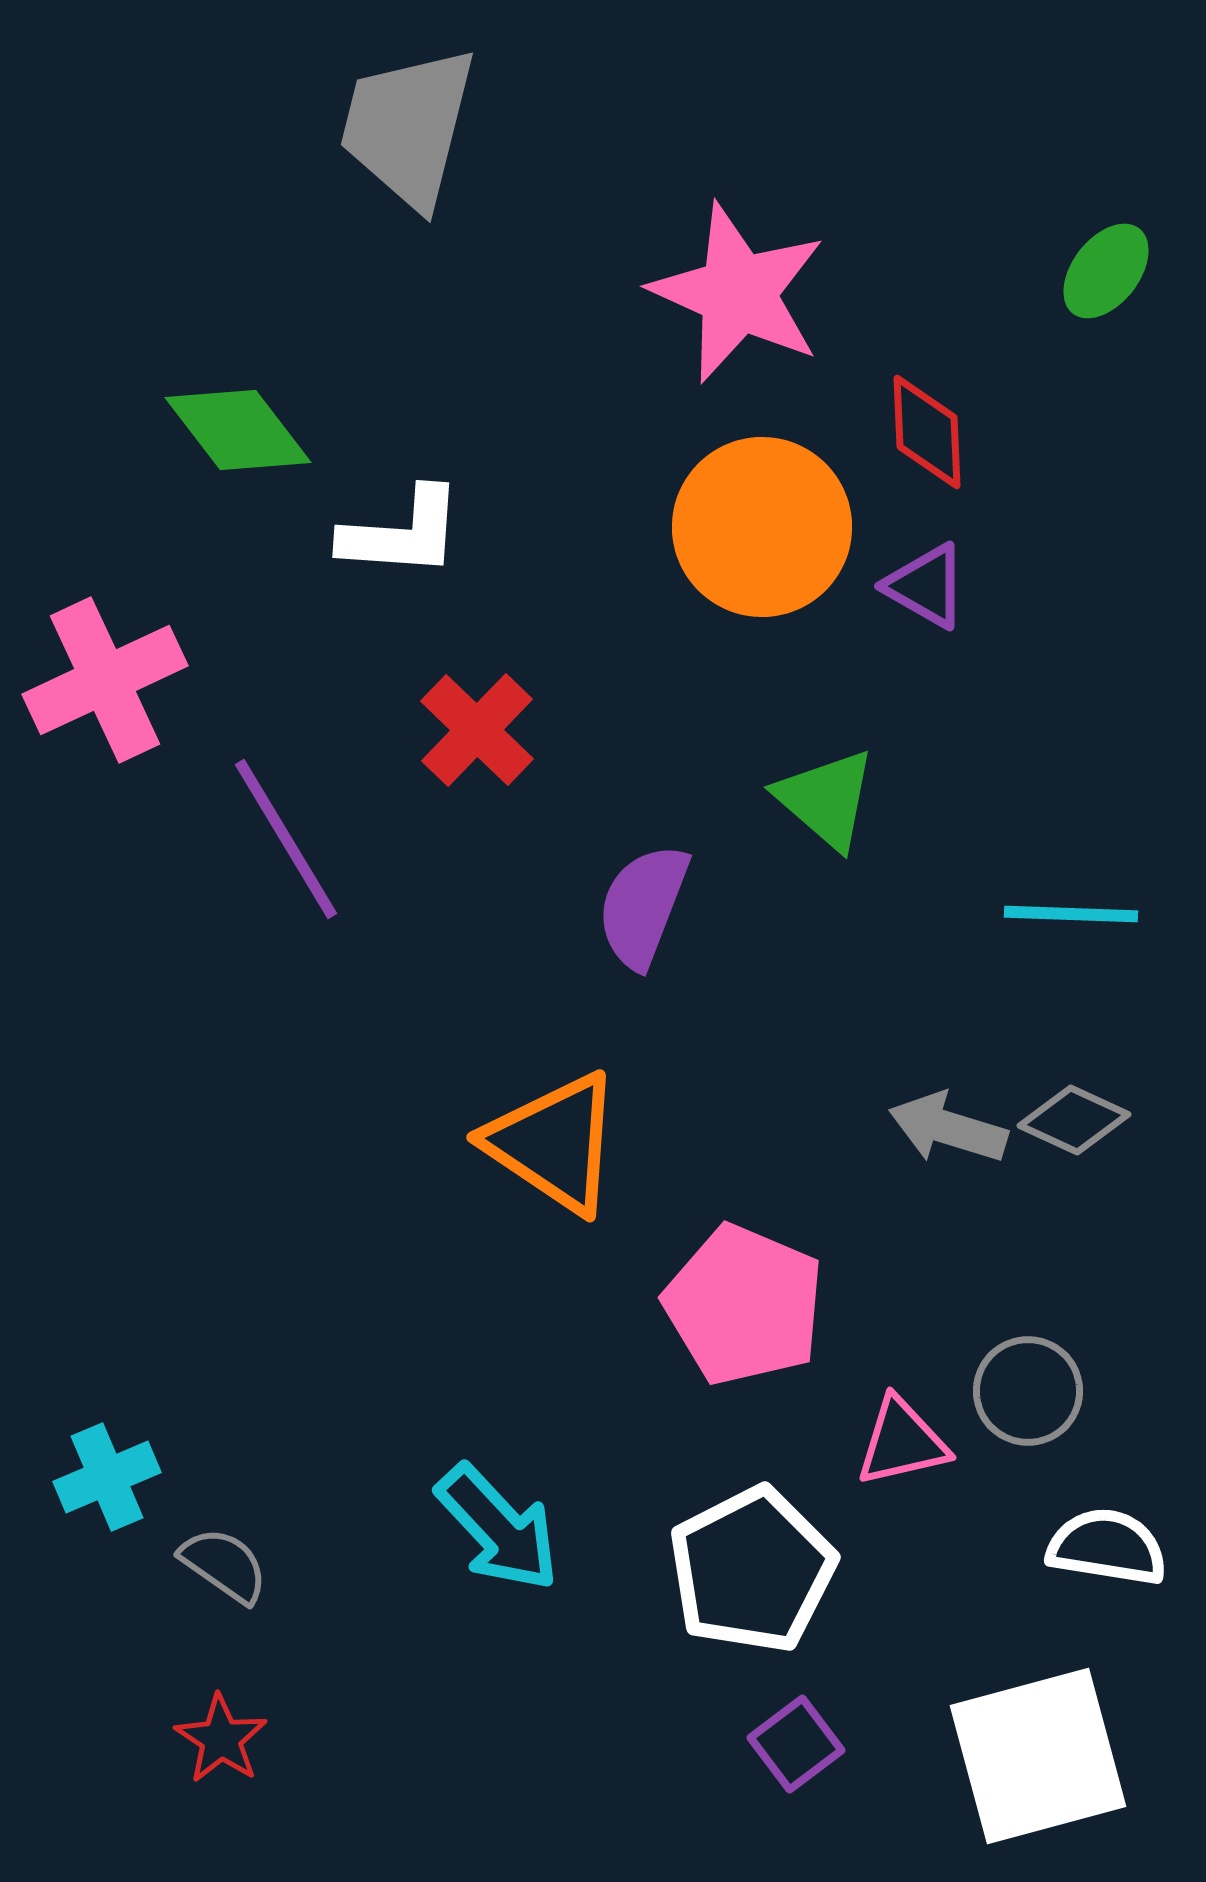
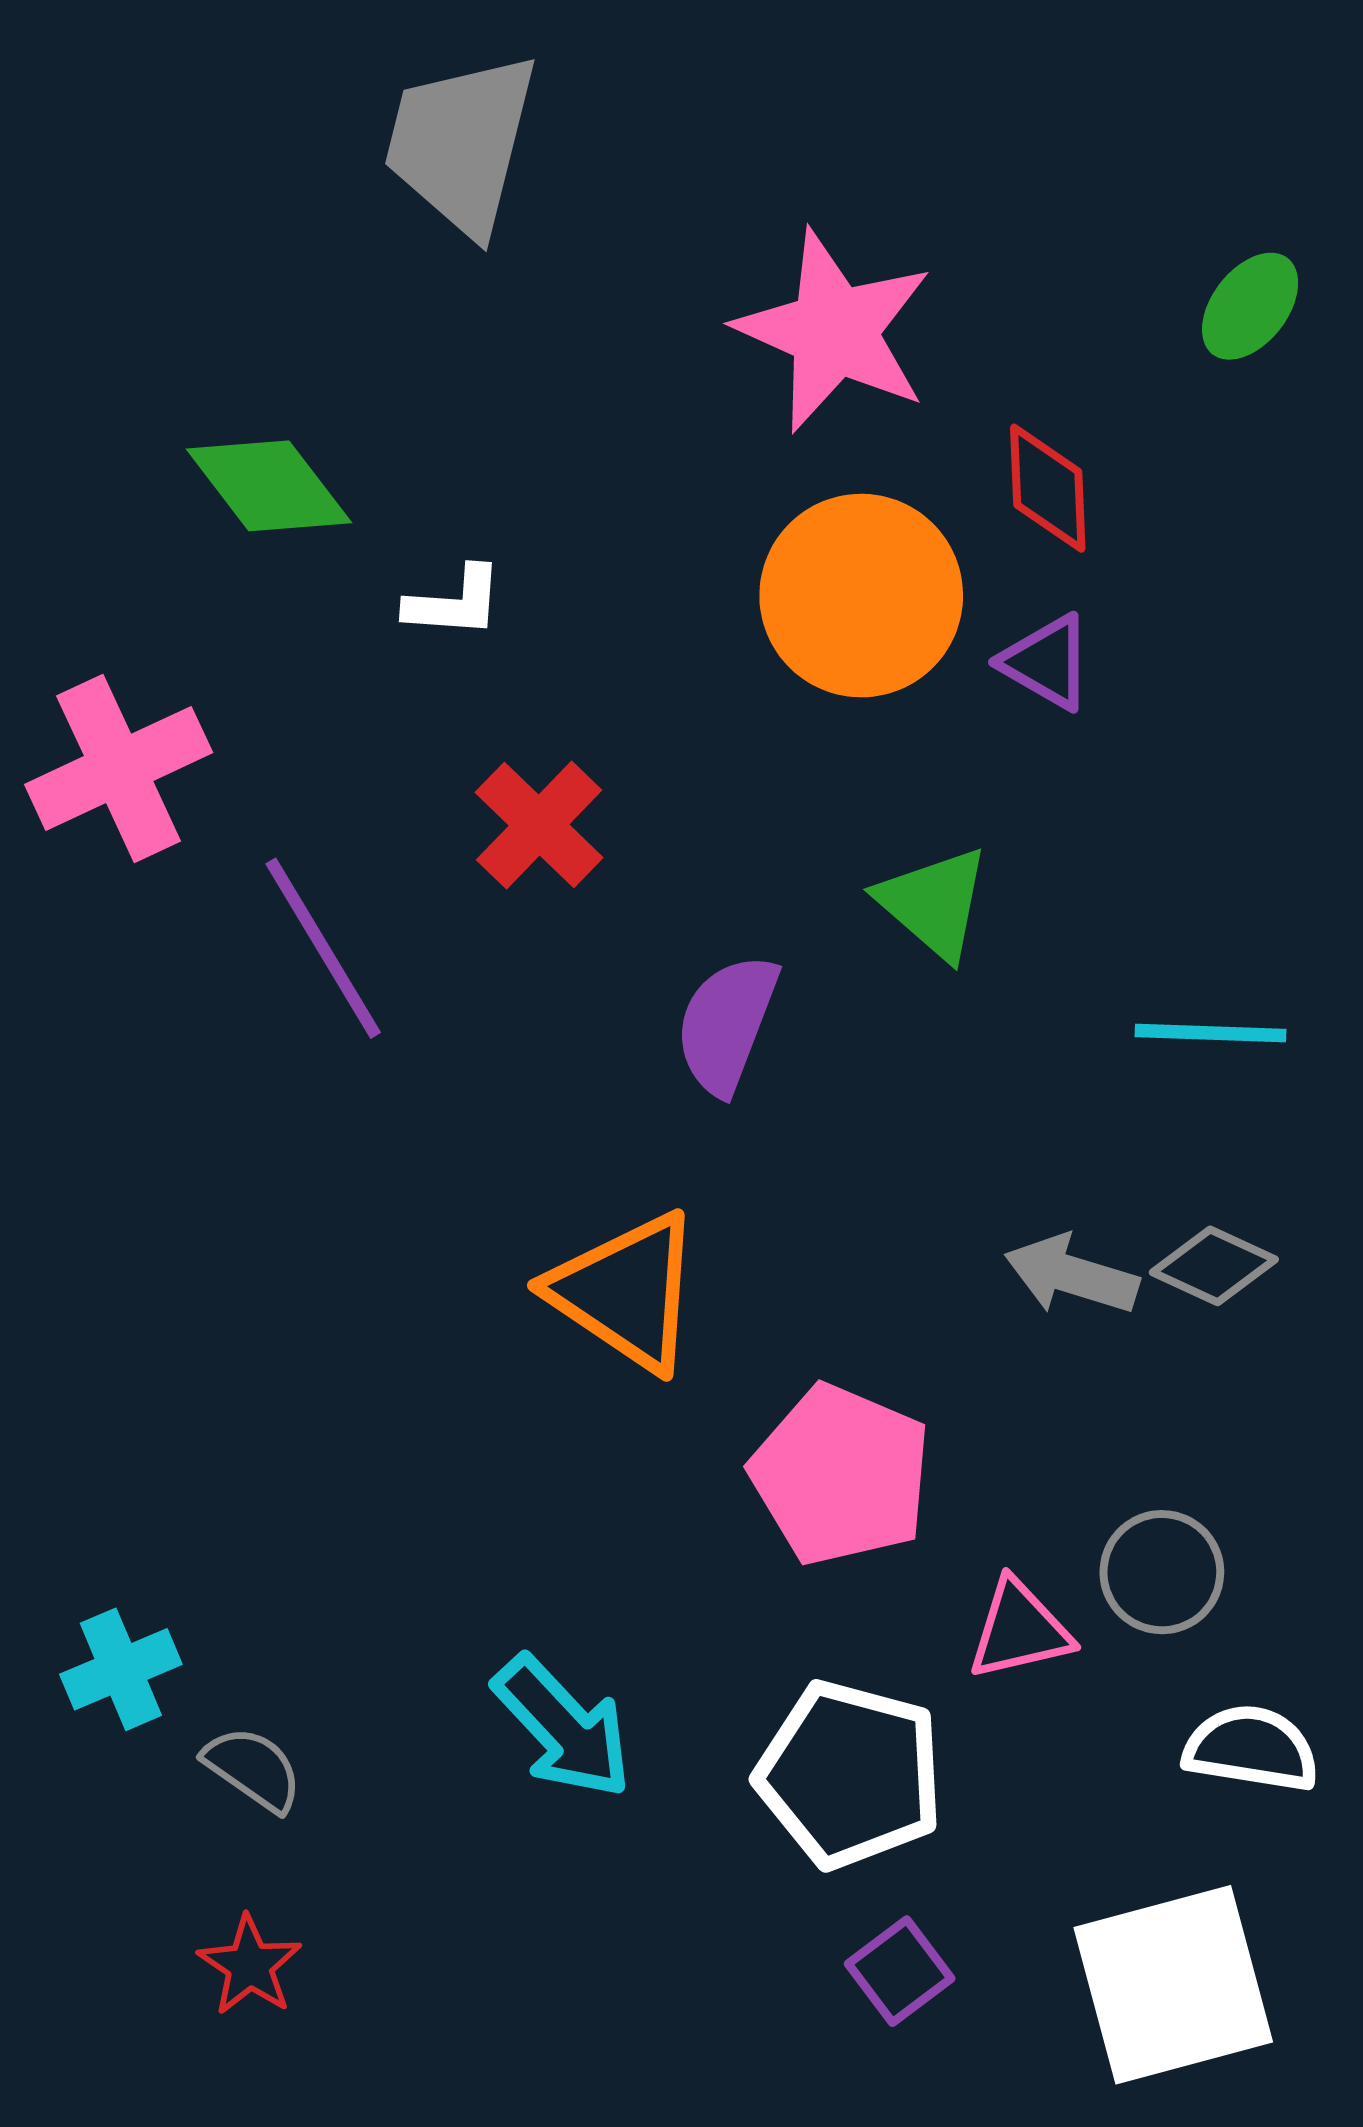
white L-shape: (402, 533) -> (454, 602), size x0.7
white pentagon: (752, 1570) -> (850, 1774), turned -30

